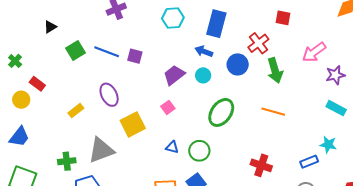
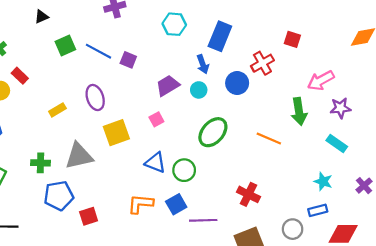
blue arrow: (204, 51) -> (203, 64), turned -138
green arrow: (275, 70) -> (299, 111), moved
blue triangle: (172, 147) -> (155, 163), size x1.5
blue rectangle: (309, 162) -> (318, 210), moved

